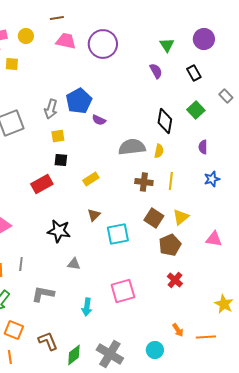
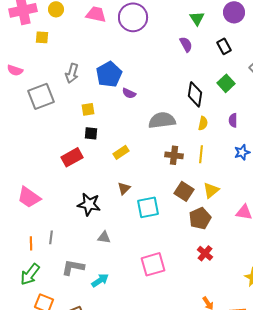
gray arrow: (51, 109) -> (72, 73), moved
yellow semicircle: (159, 151) -> (203, 123), moved
cyan arrow: (87, 307) -> (100, 280), moved, turned -132

